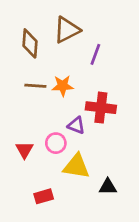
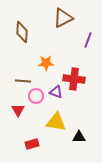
brown triangle: (67, 30) -> (63, 18), moved
purple line: (95, 54) -> (88, 40), moved
brown line: (35, 86) -> (23, 81), moved
pink circle: (56, 143) -> (36, 96), moved

